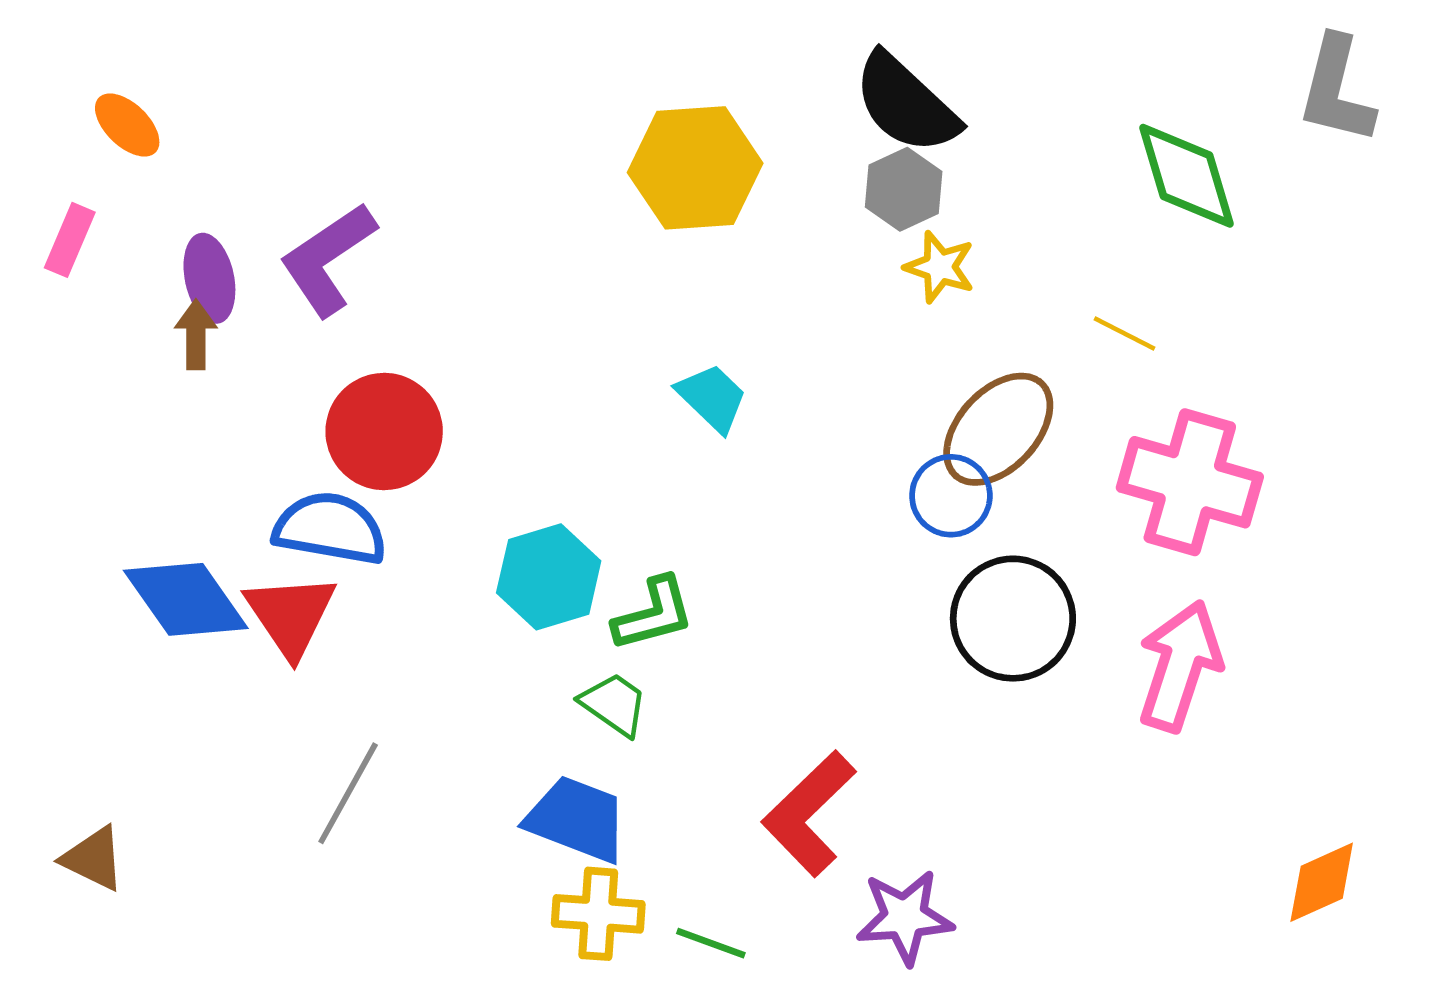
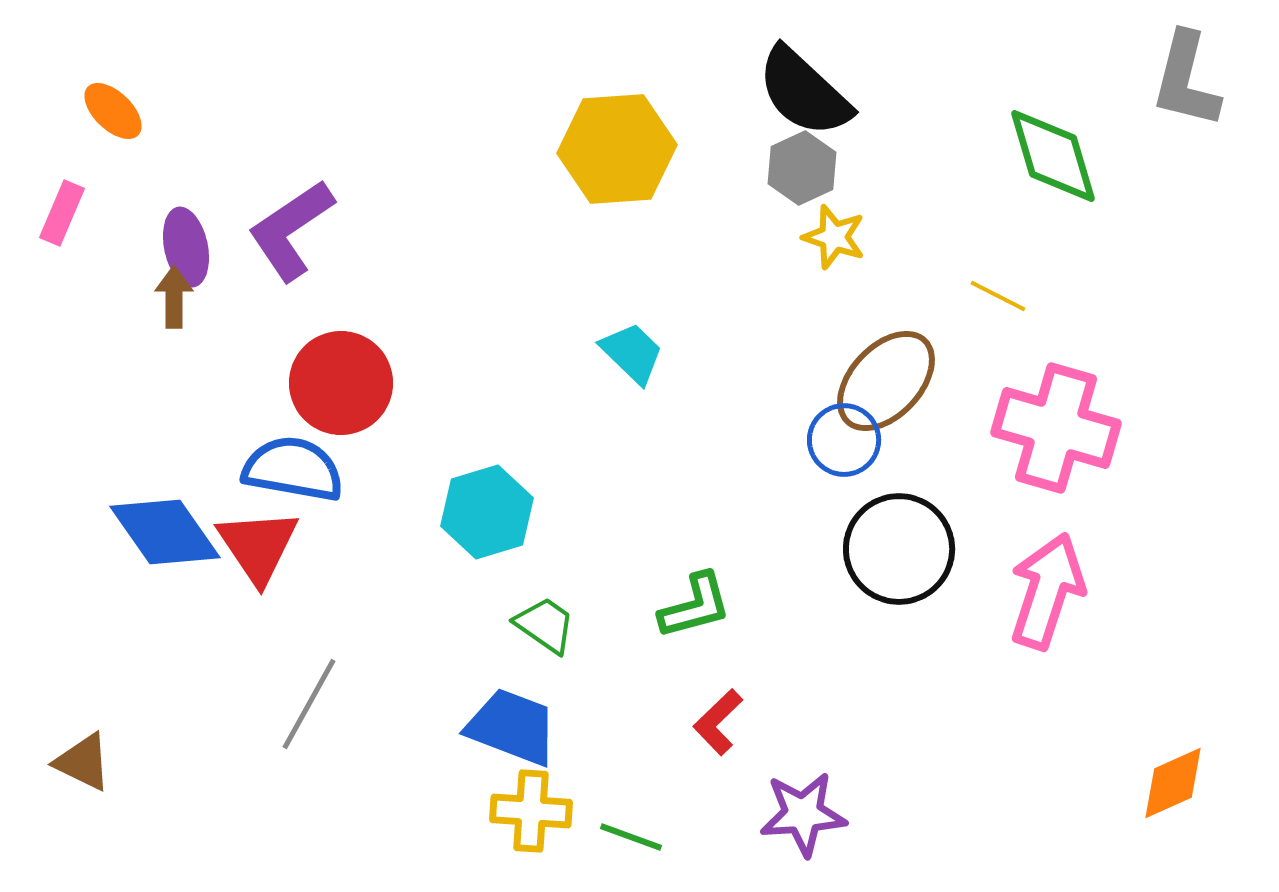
green L-shape: (653, 614) -> (695, 606), moved
red L-shape: (809, 814) -> (718, 722), size x0.6

